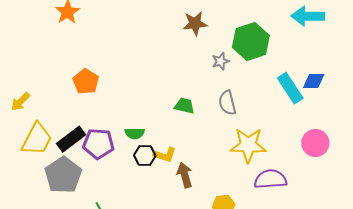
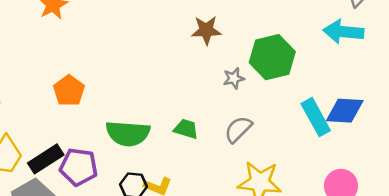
blue diamond: (314, 81) -> (345, 111), size x1.4
gray semicircle: (227, 103) -> (238, 129), turned 55
green semicircle: (135, 133) -> (128, 133), moved, size x1.8

